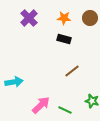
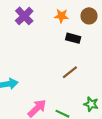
black rectangle: (64, 39) -> (73, 38), moved

